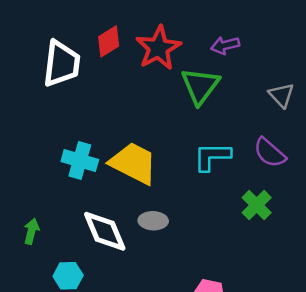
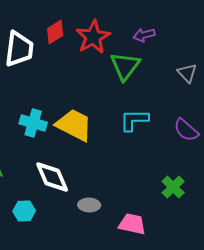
purple semicircle: (270, 153) -> (186, 130), moved
green cross: (257, 205) -> (173, 187), moved
gray ellipse: (153, 221) -> (89, 205), moved

